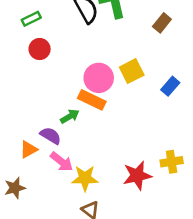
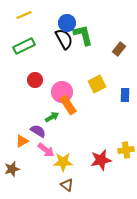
green rectangle: (31, 19) -> (24, 46), size x1.5
red circle: (40, 49) -> (35, 80), moved
pink circle: (99, 78) -> (62, 92), moved
blue rectangle: (170, 86) -> (125, 95), turned -40
orange rectangle: (92, 100) -> (68, 105), turned 30

